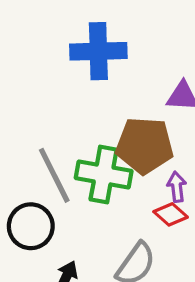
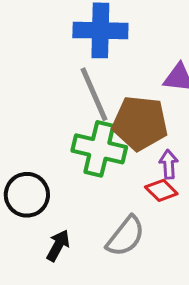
gray line: (54, 175) -> (94, 94), moved

